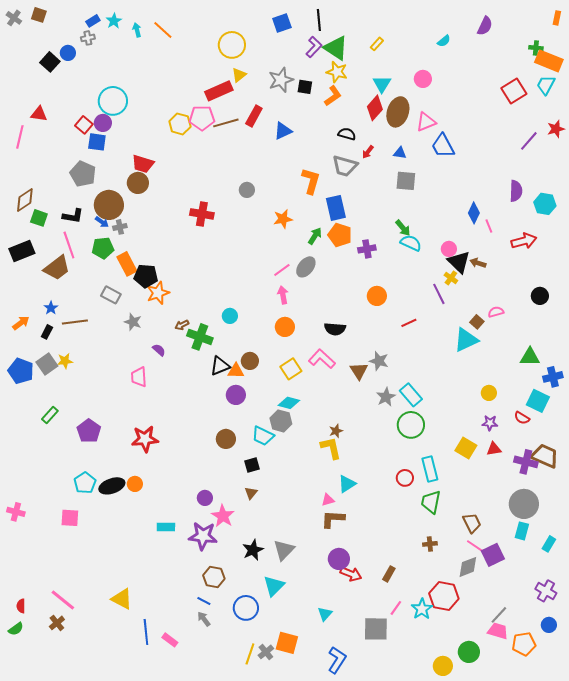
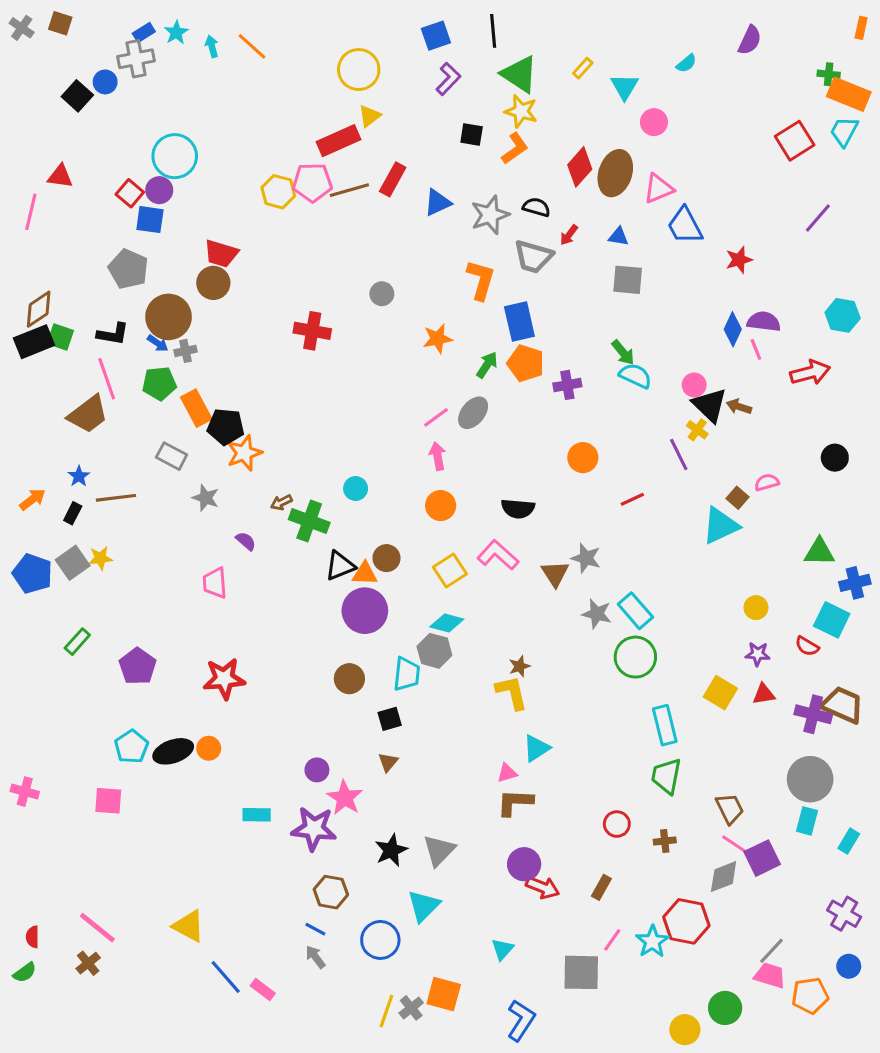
gray cross: (88, 38) -> (136, 59), size x1.6
purple L-shape: (314, 47) -> (448, 79), moved
gray star: (281, 80) -> (490, 215), moved
cyan triangle: (382, 84) -> (625, 87), moved
red star: (556, 129) -> (739, 260), moved
purple semicircle: (516, 191) -> (764, 322), moved, turned -85
black rectangle: (22, 251) -> (34, 342), moved
purple circle: (236, 395) -> (365, 611), size x1.5
gray star: (386, 397) -> (597, 614), turned -30
cyan trapezoid: (263, 436) -> (407, 674), turned -110
red circle: (405, 478) -> (617, 824), moved
blue line: (146, 632) -> (226, 977), turned -35

